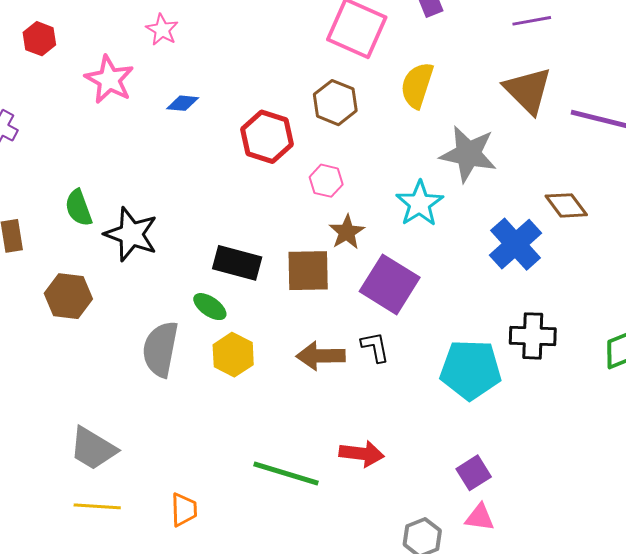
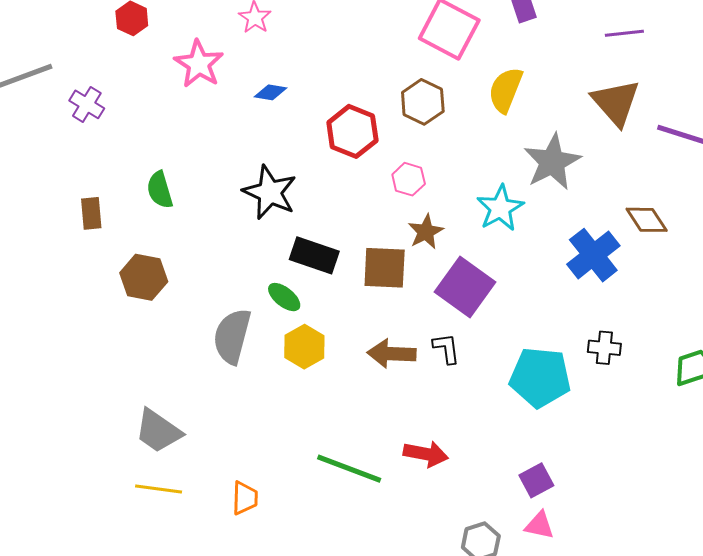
gray star: (468, 154) -> (552, 162), turned 30
black star: (131, 234) -> (270, 192), moved
black cross: (533, 336) -> (604, 348), size x0.7

